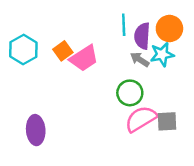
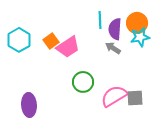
cyan star: (162, 54) -> (140, 37), moved
green circle: (130, 93) -> (83, 82), moved

